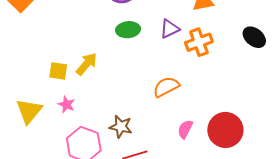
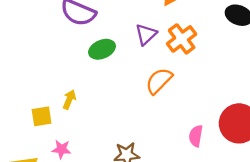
yellow arrow: (87, 64) -> (69, 100), size x0.7
orange semicircle: (166, 87) -> (159, 81), moved

